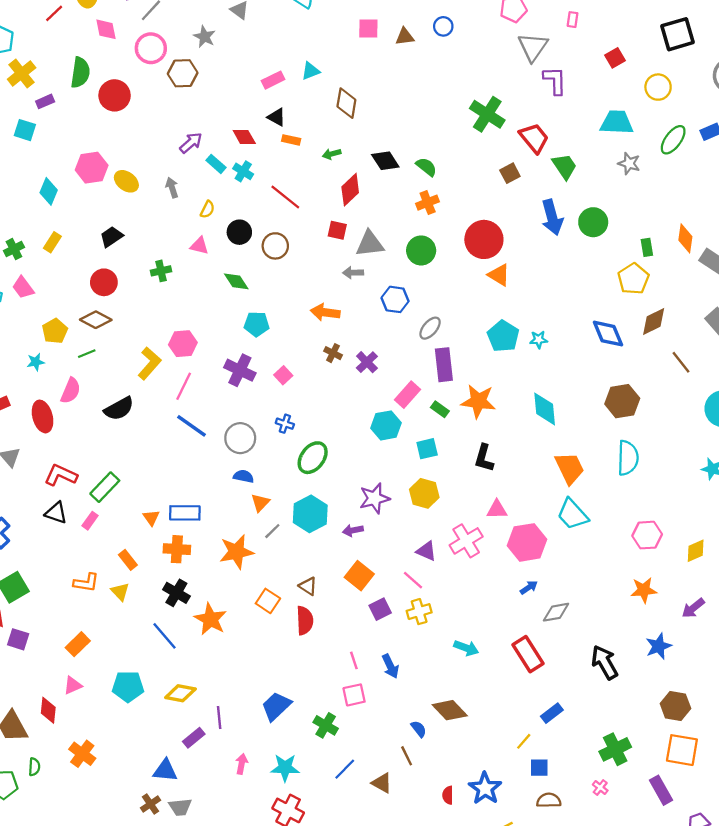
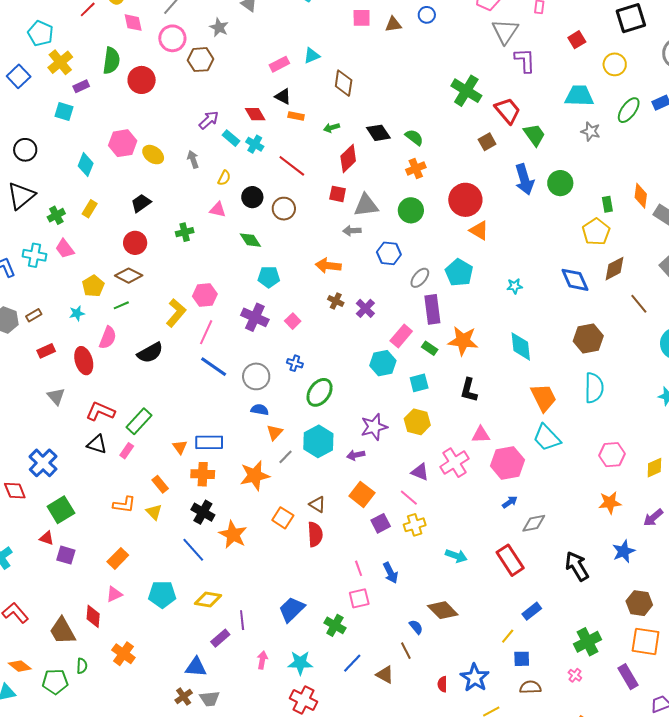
cyan pentagon: (503, 336) -> (459, 273), moved

